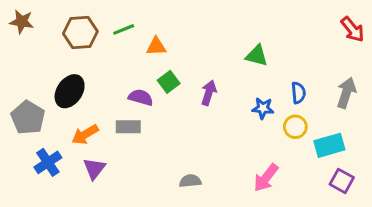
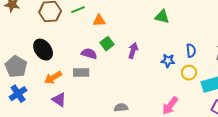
green triangle: (257, 56) -> (162, 17), moved
black ellipse: (70, 91) -> (43, 50), turned -70
blue cross: (48, 162) -> (18, 94), moved
purple triangle: (94, 169) -> (59, 100), turned -35

